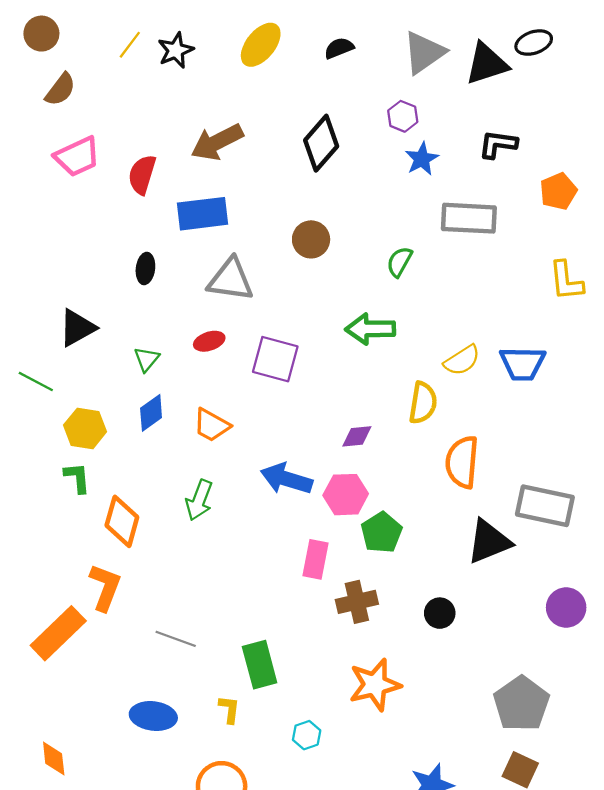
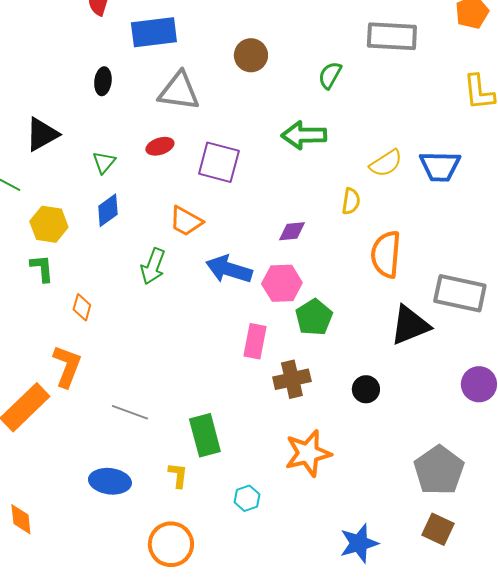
yellow semicircle: (423, 403) -> (351, 201), size x0.7
orange trapezoid: (211, 425) -> (186, 221), moved
green arrow: (199, 500) -> (153, 266), moved
orange diamond: (122, 521) -> (82, 307), size x0.6

